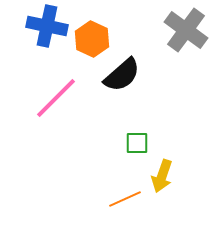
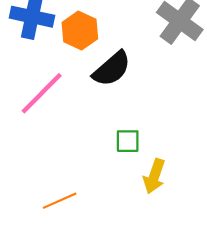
orange line: (125, 199) -> (60, 201), moved

